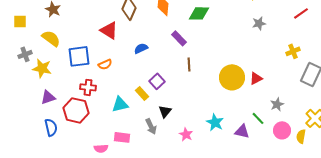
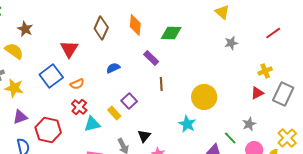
red triangle: (109, 30) -> (69, 49), moved, turned 30
yellow semicircle: (51, 38) -> (14, 51), moved
blue square: (79, 56) -> (51, 76), turned -30
red triangle: (256, 78) -> (257, 93), moved
red cross: (88, 87) -> (79, 107), moved, turned 35
black triangle: (165, 111) -> (144, 136), moved
cyan star: (215, 122) -> (187, 124), moved

